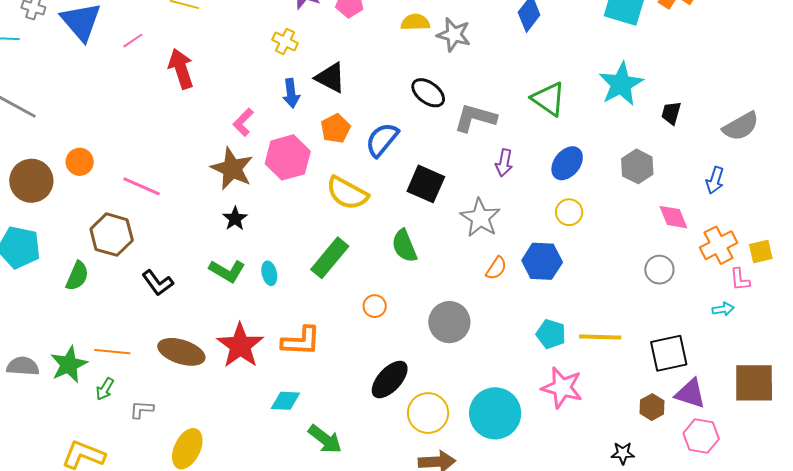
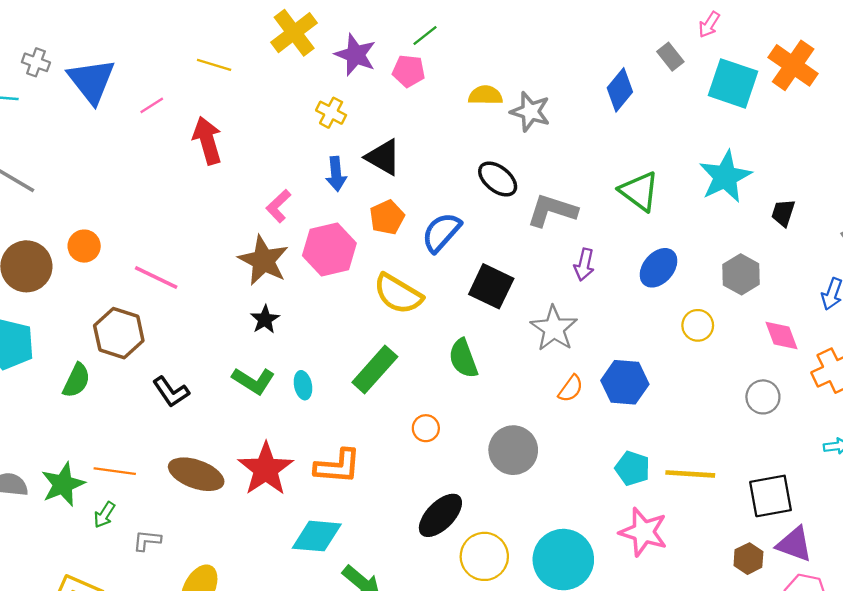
yellow circle: (569, 212) -> (698, 325), moved
cyan diamond: (285, 401) -> (317, 536), size x1.4

